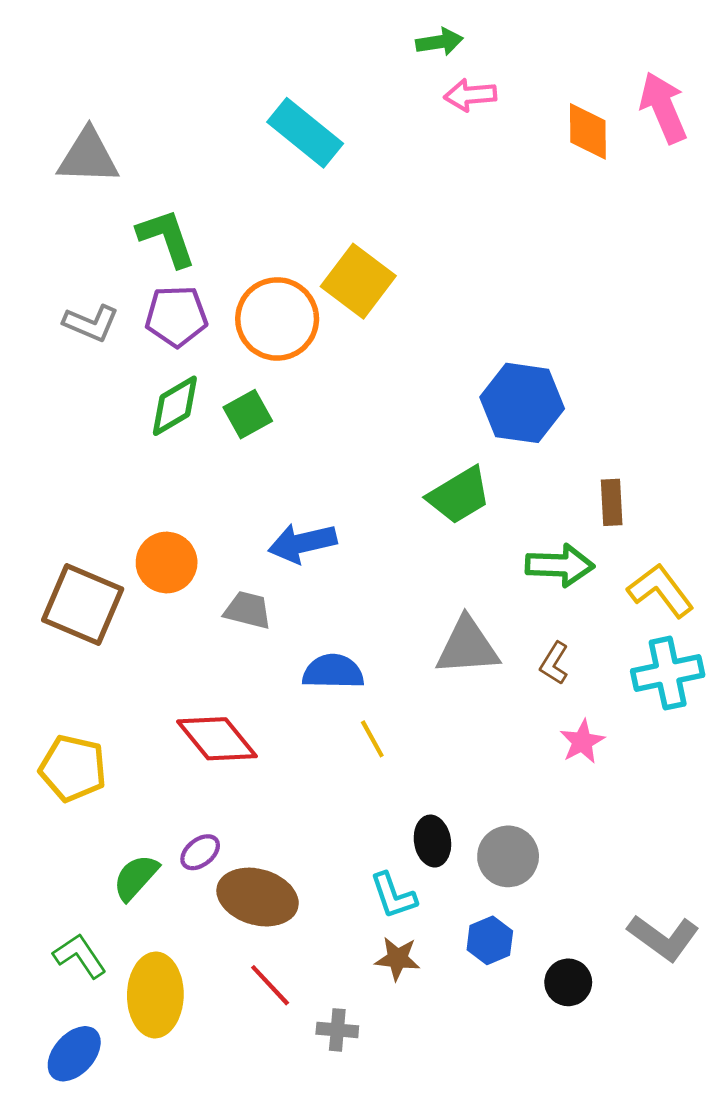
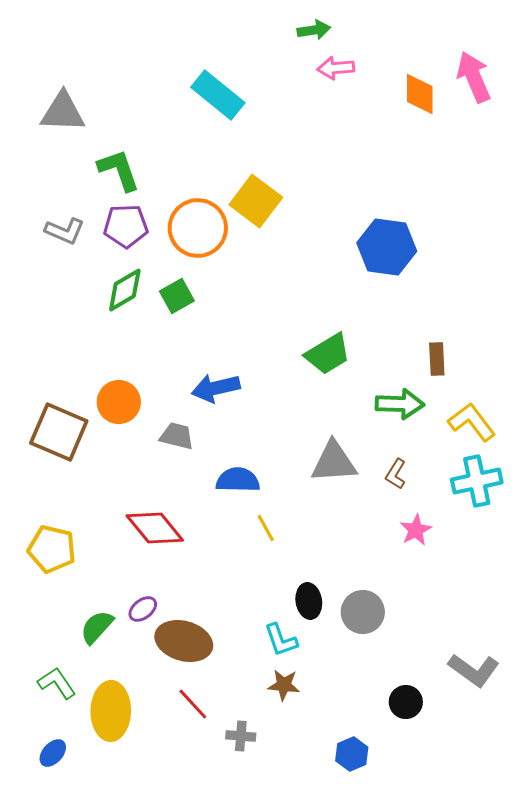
blue hexagon: (522, 403) -> (387, 247), moved
blue hexagon: (490, 940) -> (352, 754), moved
blue ellipse: (74, 1054) -> (53, 753), size x0.7

